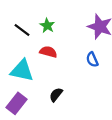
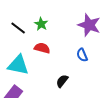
black semicircle: (56, 95) -> (62, 81), moved

